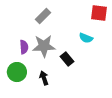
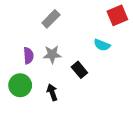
red square: (99, 13) -> (117, 15), turned -30
gray star: (44, 46) -> (52, 54), size x0.7

